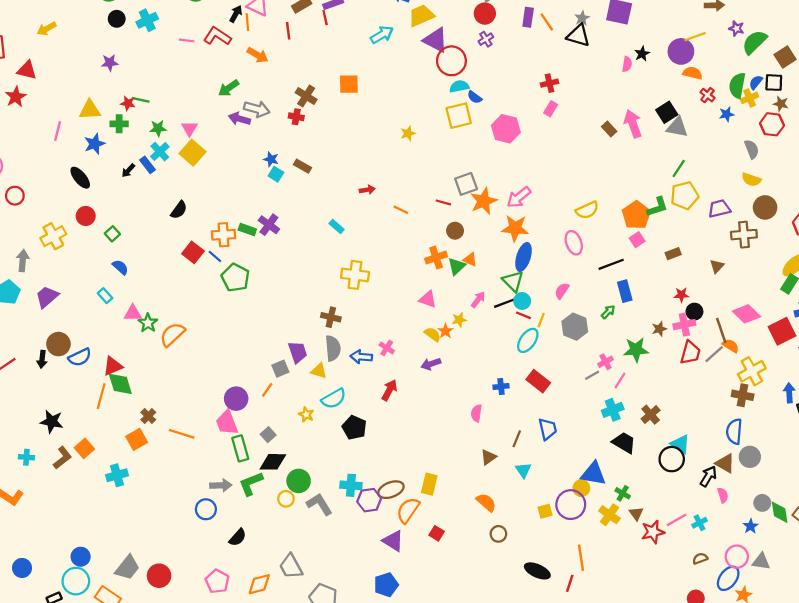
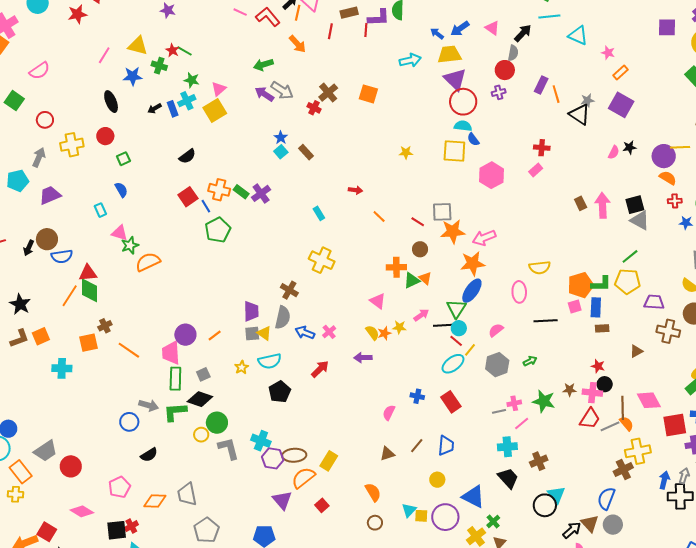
red cross: (708, 95) -> (675, 201), turned 32
red circle: (15, 196) -> (45, 120), moved
orange star: (515, 228) -> (473, 263), turned -30
blue rectangle: (625, 291) -> (596, 307), moved
gray square: (280, 369) -> (252, 334), moved
brown cross: (743, 395) -> (623, 469), turned 36
cyan triangle: (523, 470) -> (409, 510), moved
yellow circle: (581, 488) -> (437, 480), moved

